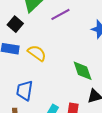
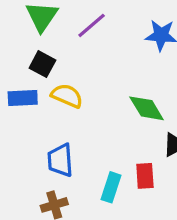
black square: (15, 24) -> (42, 64), moved

